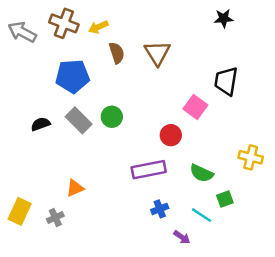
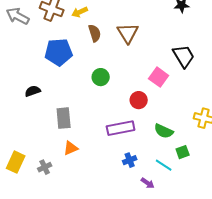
black trapezoid: (226, 81) -> (184, 56), turned 140
green circle: (112, 117) -> (101, 77), moved
gray rectangle: (79, 120) -> (64, 118), moved, turned 40
orange triangle: (75, 188) -> (71, 148), moved

